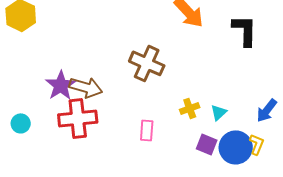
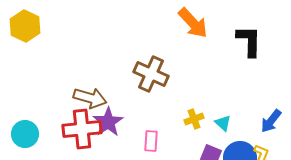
purple star: (61, 85) -> (108, 122), moved
cyan triangle: (219, 112) -> (223, 123), turned -36
cyan circle: (21, 123) -> (25, 134), size x1.4

